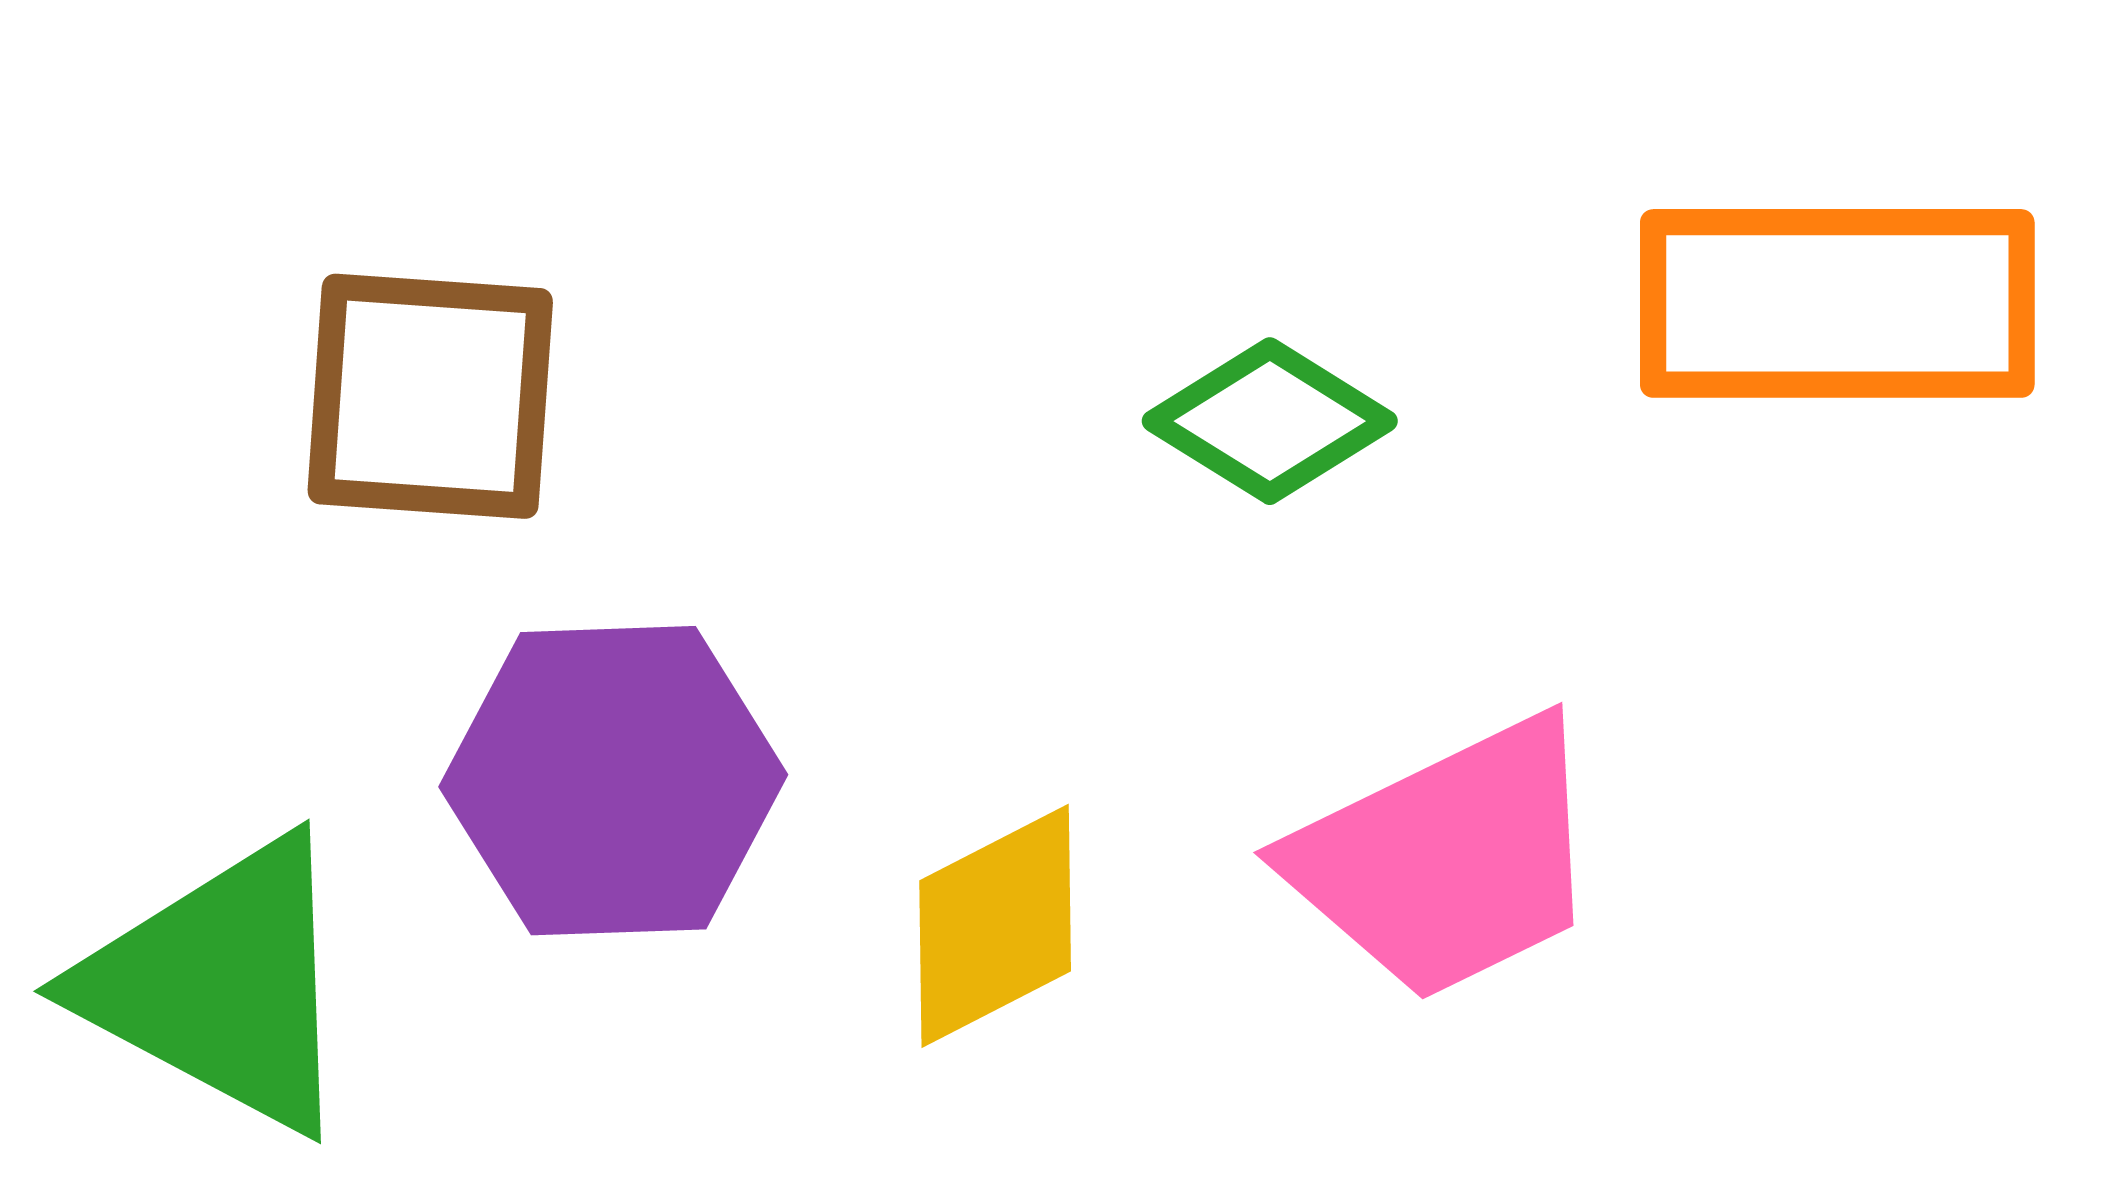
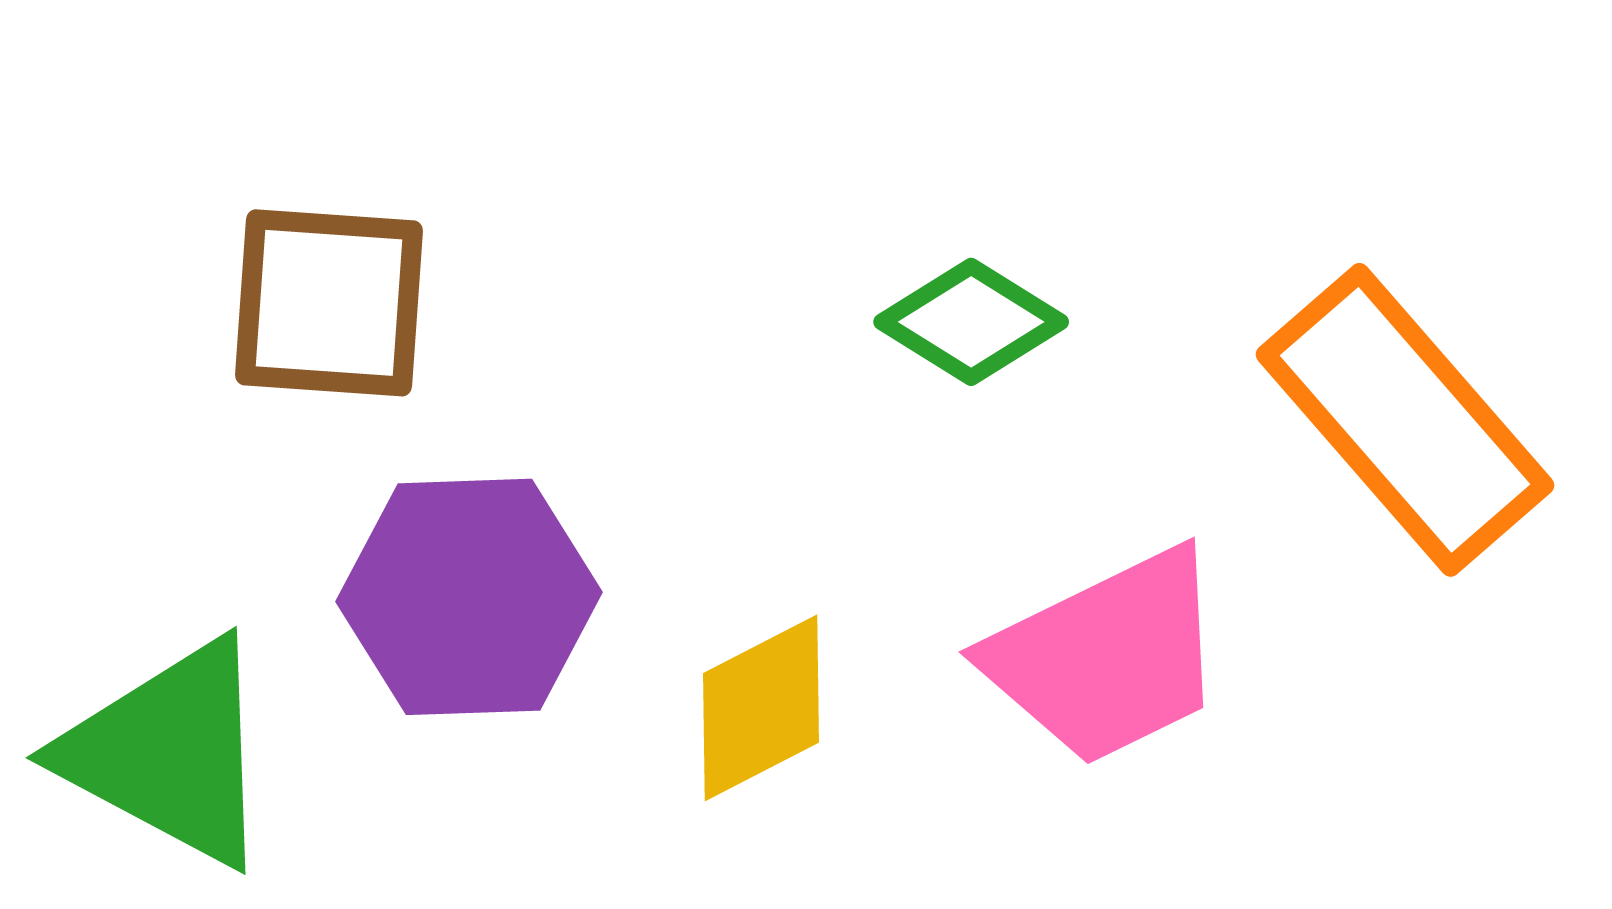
orange rectangle: (1837, 303) -> (1405, 420), moved, turned 49

